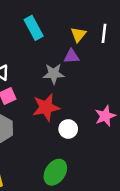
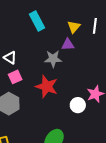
red star: (46, 107) -> (47, 87), turned 30
white circle: (68, 129) -> (78, 105), moved

